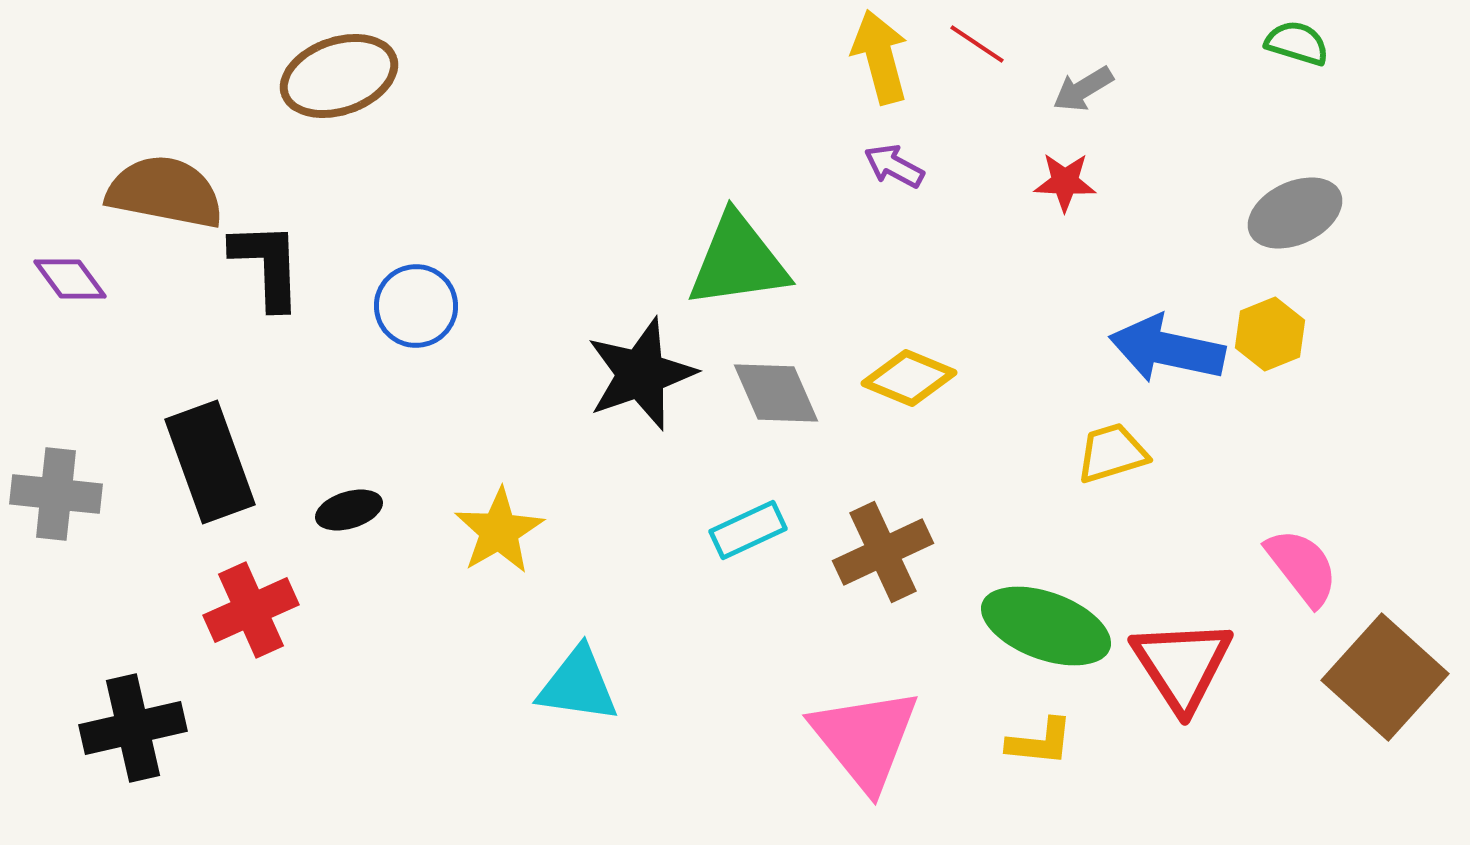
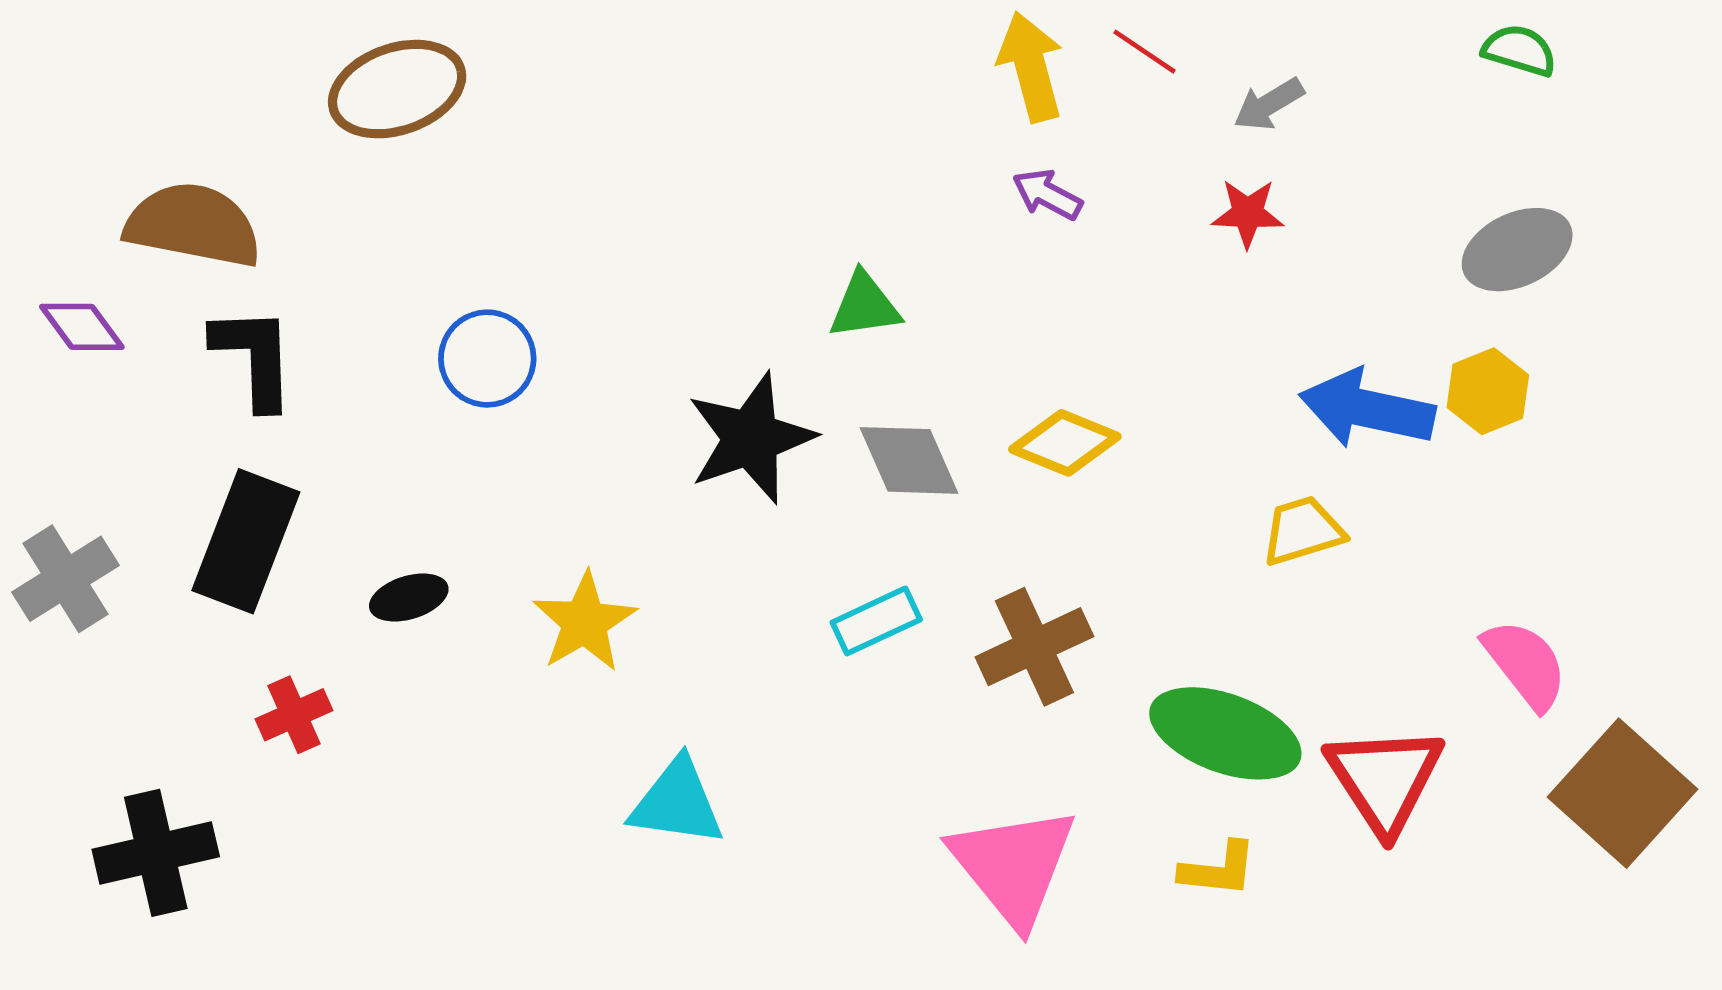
green triangle: (738, 261) -> (865, 306), size x0.6
black L-shape: (267, 265) -> (254, 357), moved
black rectangle: (210, 462) -> (246, 541), turned 41
gray cross: (56, 494) -> (65, 579), turned -38
red cross: (251, 610) -> (294, 715), size x0.7

